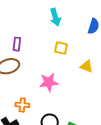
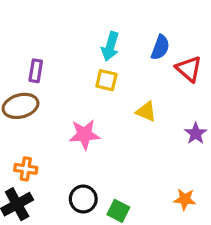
cyan arrow: (55, 17) -> (110, 46), moved, turned 30
orange cross: (22, 105) -> (26, 169), moved

